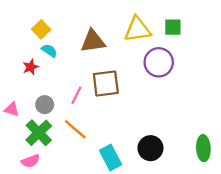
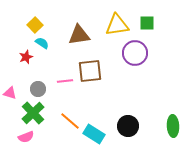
pink line: (76, 95) -> (65, 81), turned 56
orange line: (75, 129) -> (70, 121), moved
cyan rectangle: (110, 158) -> (94, 134), turned -30

